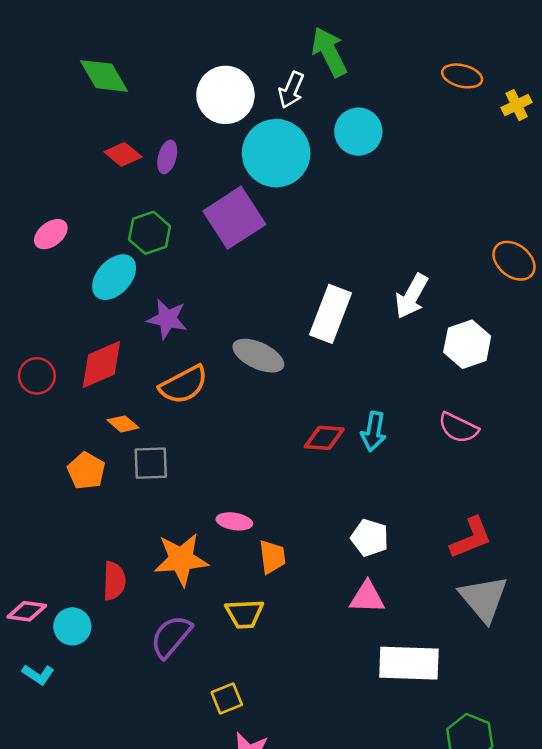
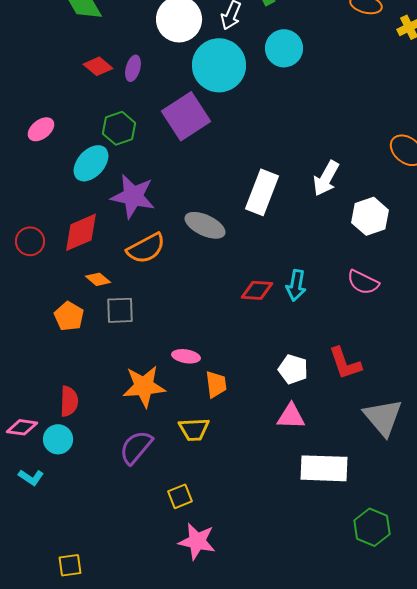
purple star: (167, 319) -> (133, 196), size x1.4
red L-shape: (471, 538) -> (345, 363), moved, turned 93
red semicircle: (114, 581) -> (69, 401), moved

